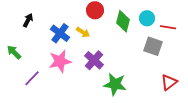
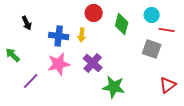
cyan circle: (147, 18) -> (152, 15), moved
black arrow: (28, 20) -> (27, 23), turned 128
yellow arrow: (83, 32) -> (82, 35), turned 64
blue cross: (60, 33) -> (59, 36), turned -30

